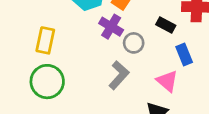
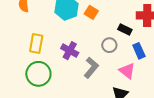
purple cross: (111, 27) -> (70, 51), moved
gray circle: (134, 43) -> (109, 45), moved

